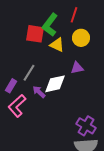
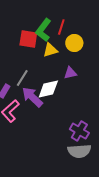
red line: (74, 15) -> (61, 27), moved
yellow triangle: (57, 45) -> (50, 50), turned -42
purple arrow: (39, 92) -> (32, 97), size x1.6

